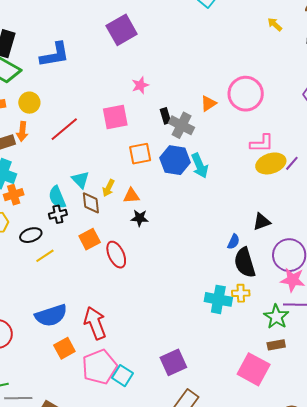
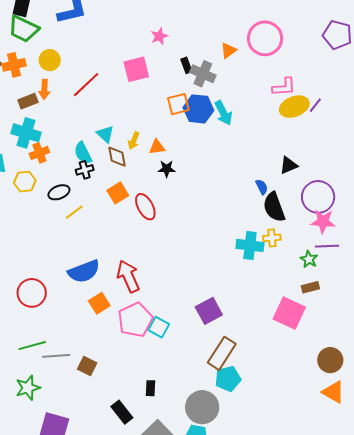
orange square: (140, 154) -> (178, 104), moved
blue semicircle: (234, 242) -> (262, 187), turned -49
green star: (276, 317) -> (309, 259), size x0.7

